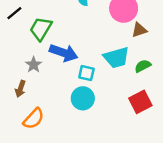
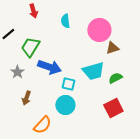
gray star: (34, 65) -> (17, 72), moved
brown arrow: (20, 89) -> (26, 98), moved
orange semicircle: (34, 119) -> (42, 125), moved

